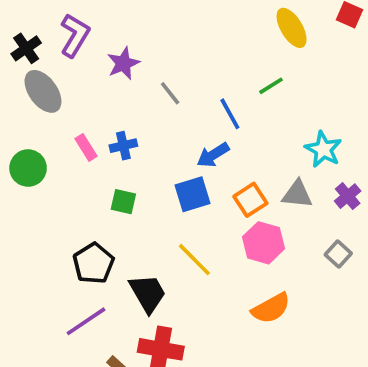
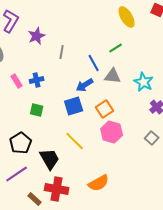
gray line: (170, 93) -> (62, 52), turned 48
gray triangle: (297, 194) -> (113, 76), moved
orange semicircle: (271, 308) -> (99, 183), moved

